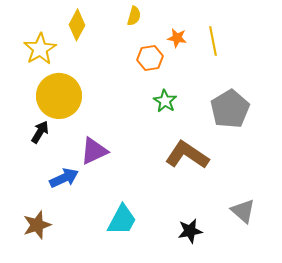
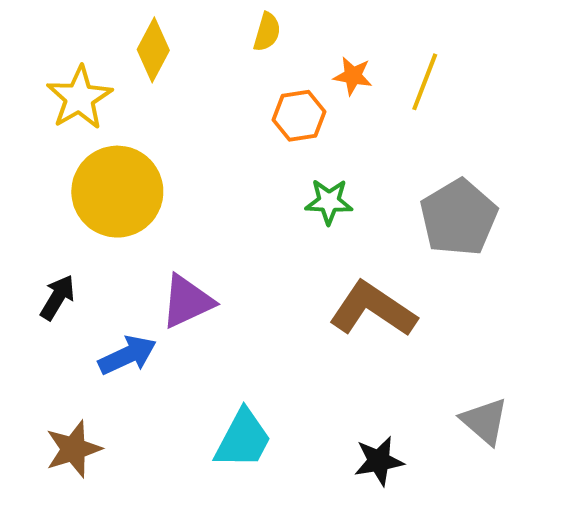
yellow line: (213, 41) -> (425, 82), turned 32
green star: (165, 101) -> (329, 202), turned -30
black arrow: (40, 132) -> (57, 297), moved

